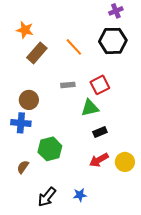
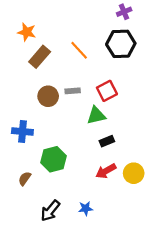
brown circle: (29, 100) -> (48, 96), moved

